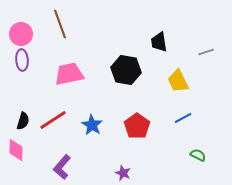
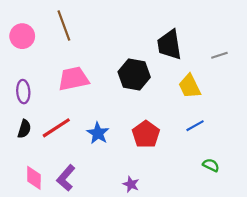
black trapezoid: (159, 42) -> (169, 45), size x1.4
purple ellipse: (22, 60) -> (23, 92), moved
pink diamond: (16, 150) -> (34, 178), moved

